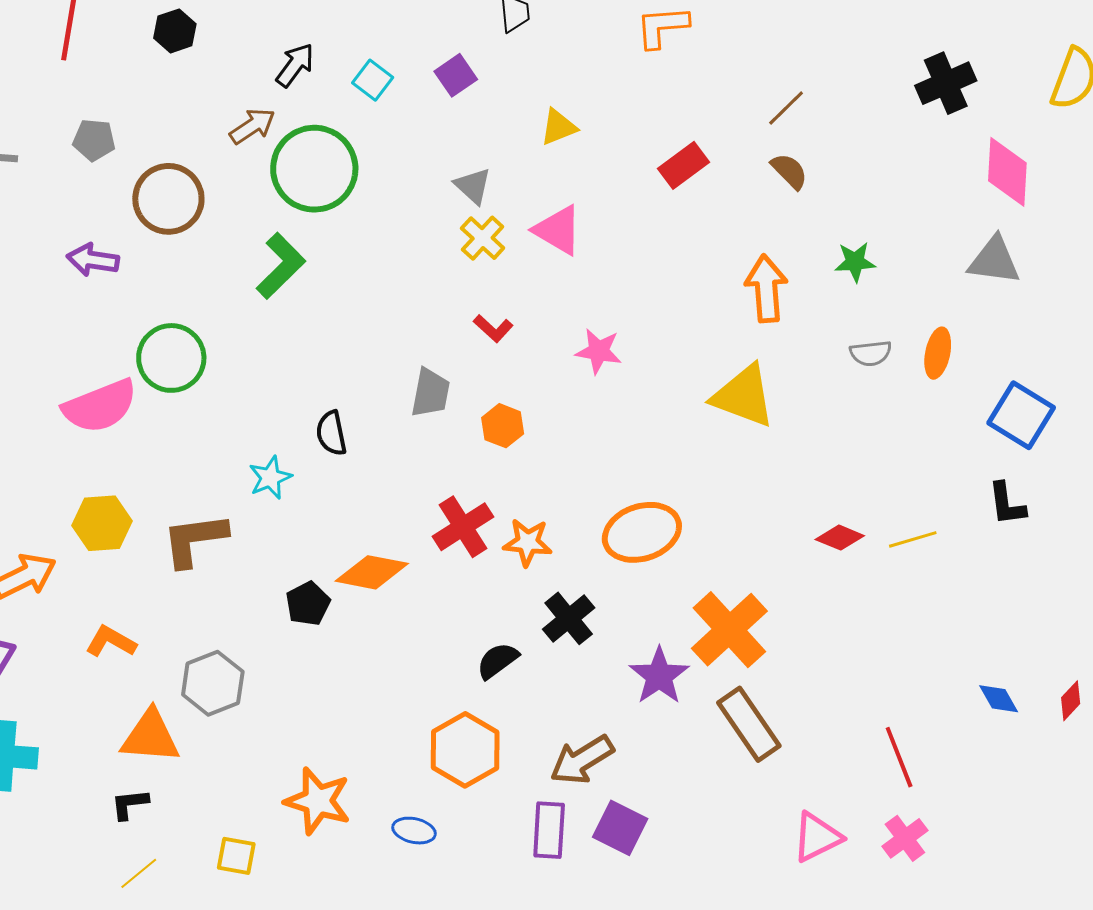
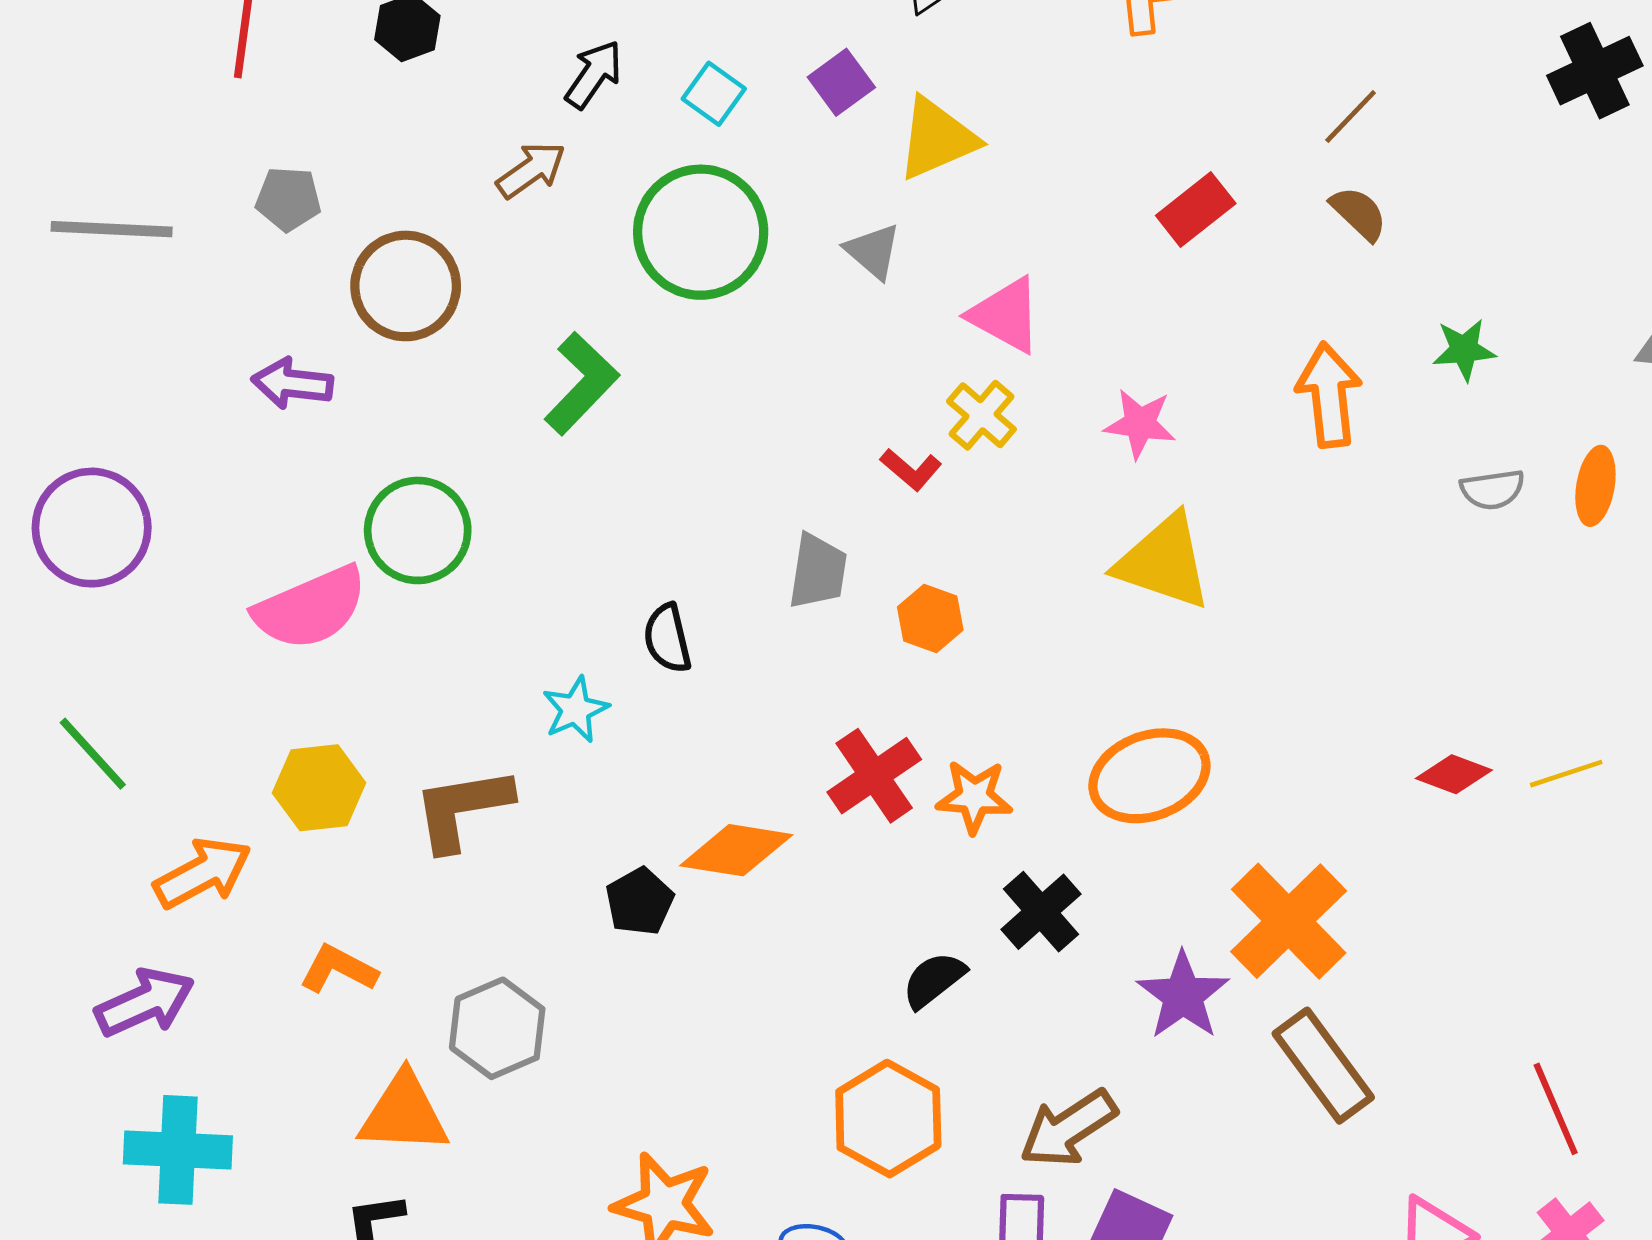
yellow triangle: (558, 127) -> (937, 139), moved, size x1.5
green circle: (314, 169) -> (701, 232), moved
yellow cross: (483, 238) -> (981, 415), moved
pink star: (599, 351) -> (1140, 424), moved
yellow triangle: (743, 396) -> (1164, 562), moved

